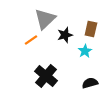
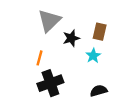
orange line: (31, 40) -> (39, 58), moved, turned -40
black cross: (46, 76) -> (50, 83), turned 30

